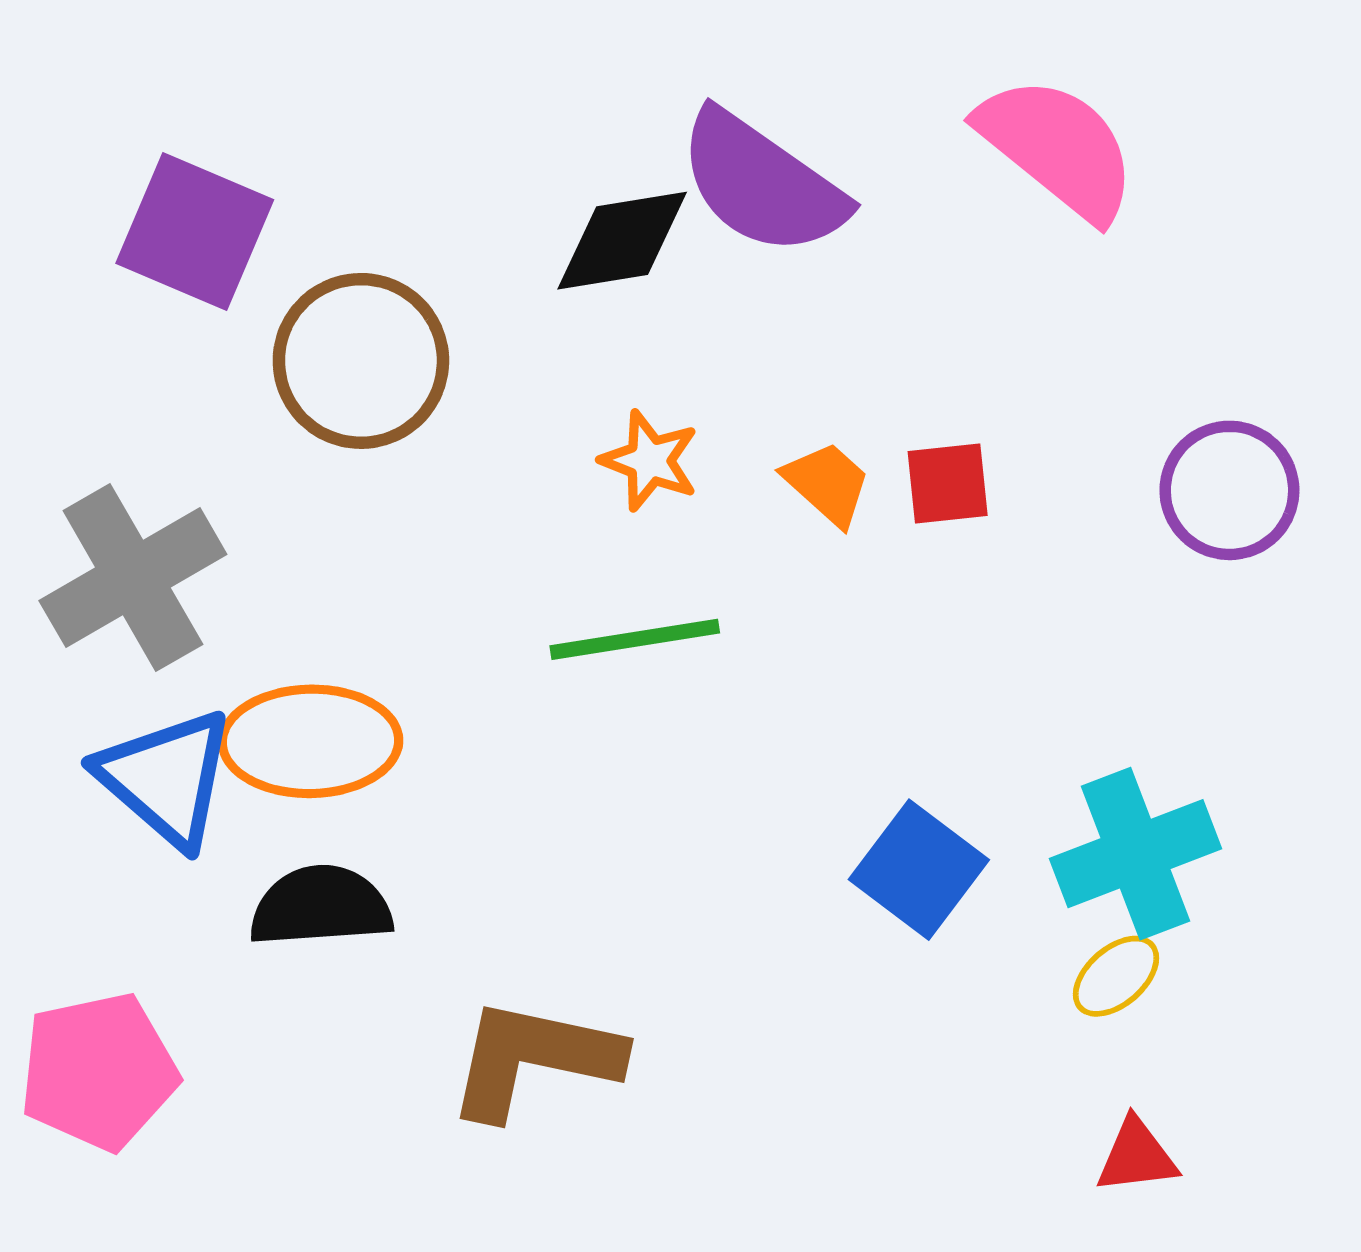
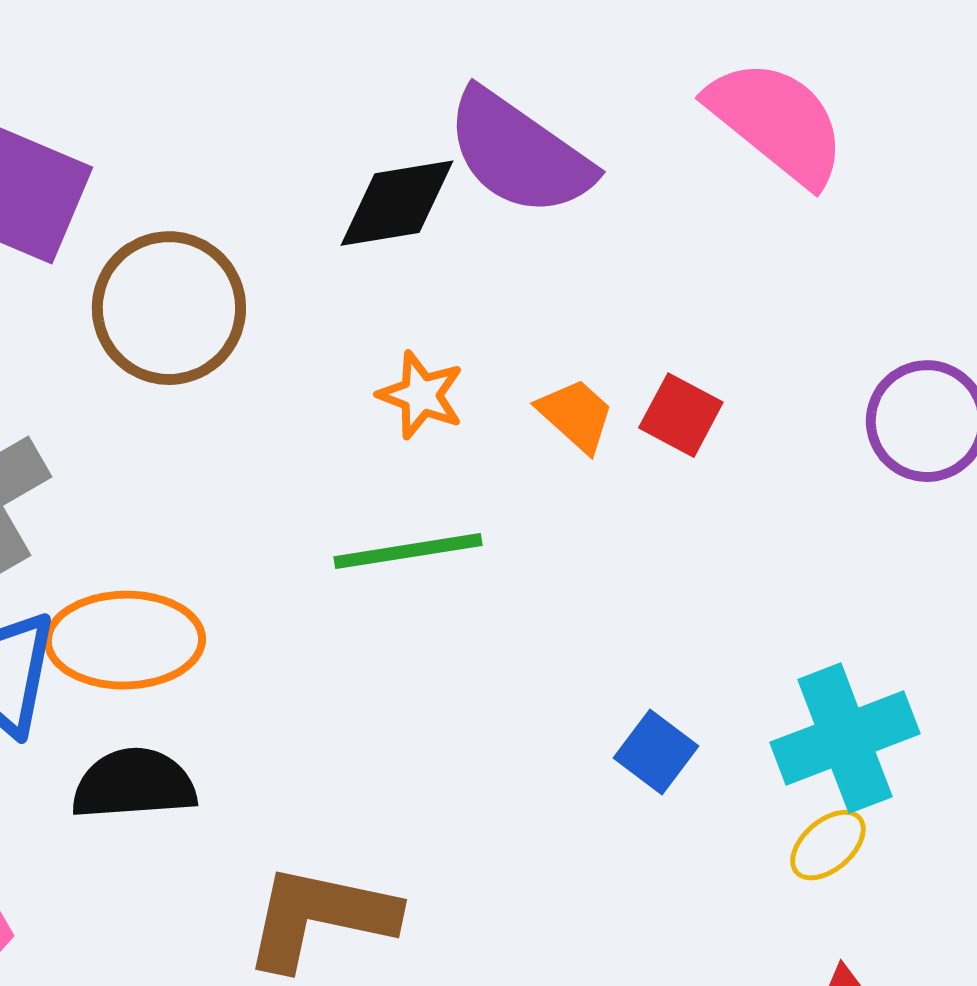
red square: (948, 484) -> (681, 415), turned 34
blue square: (919, 870) -> (656, 752), size x0.7

